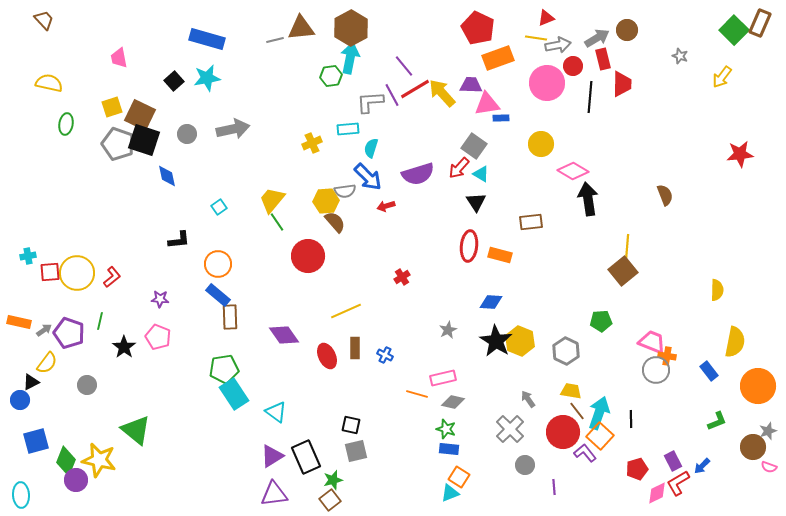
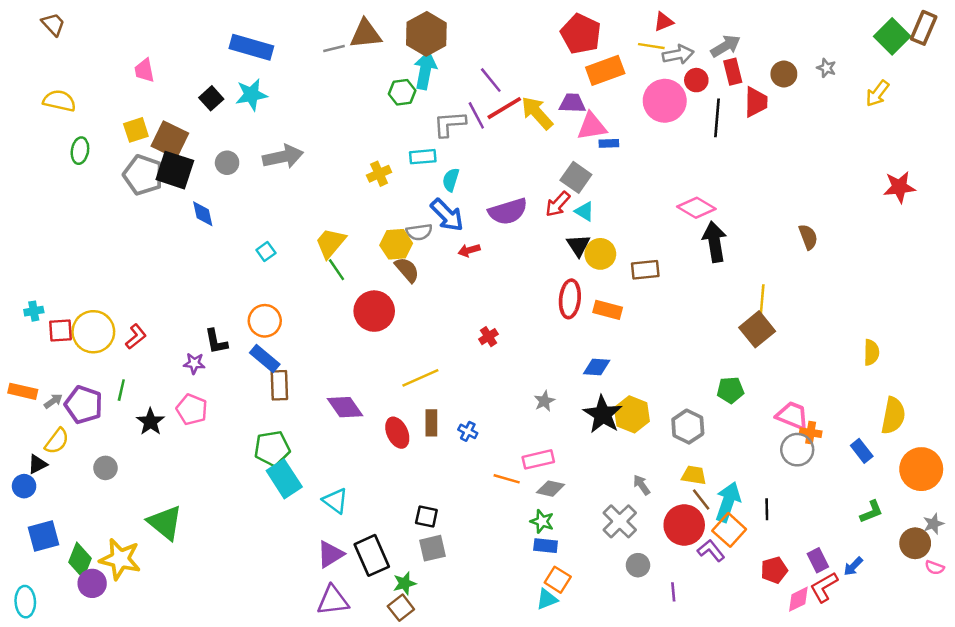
brown circle: (627, 30) -> (784, 74), moved
yellow circle: (541, 144) -> (600, 254), moved
black L-shape: (179, 240) -> (216, 341), moved, turned 85

